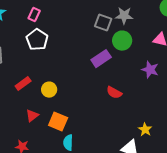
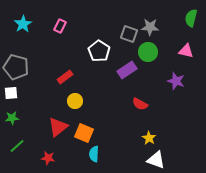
white pentagon: (37, 40) -> (99, 51), moved
red rectangle: (23, 84) -> (65, 77), moved
red triangle: (32, 116) -> (58, 127), size x1.5
yellow star: (145, 130) -> (149, 138), moved

